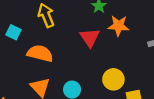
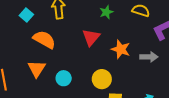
orange star: (118, 26) -> (121, 49), moved

